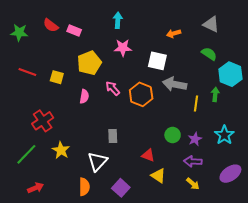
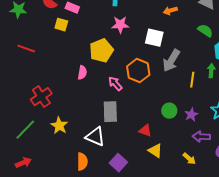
yellow pentagon: (89, 63) -> (101, 51), moved
yellow square: (57, 77) -> (61, 25), moved
gray arrow: (175, 84) -> (171, 61), turned -70
pink arrow: (113, 88) -> (115, 84), moved
gray rectangle: (113, 136) -> (110, 112), size x1.5
white triangle: (97, 161) -> (95, 137), turned -50
purple arrow: (193, 161) -> (201, 137), moved
red arrow: (36, 188) -> (23, 163), moved

